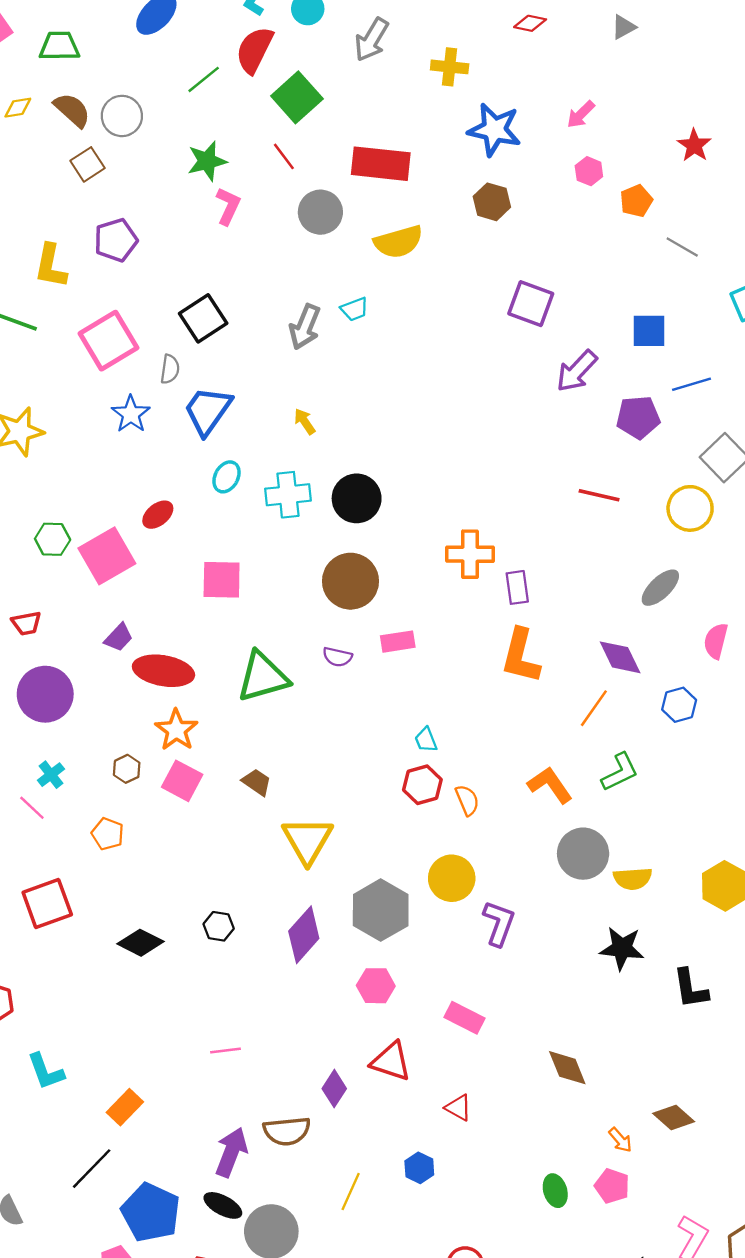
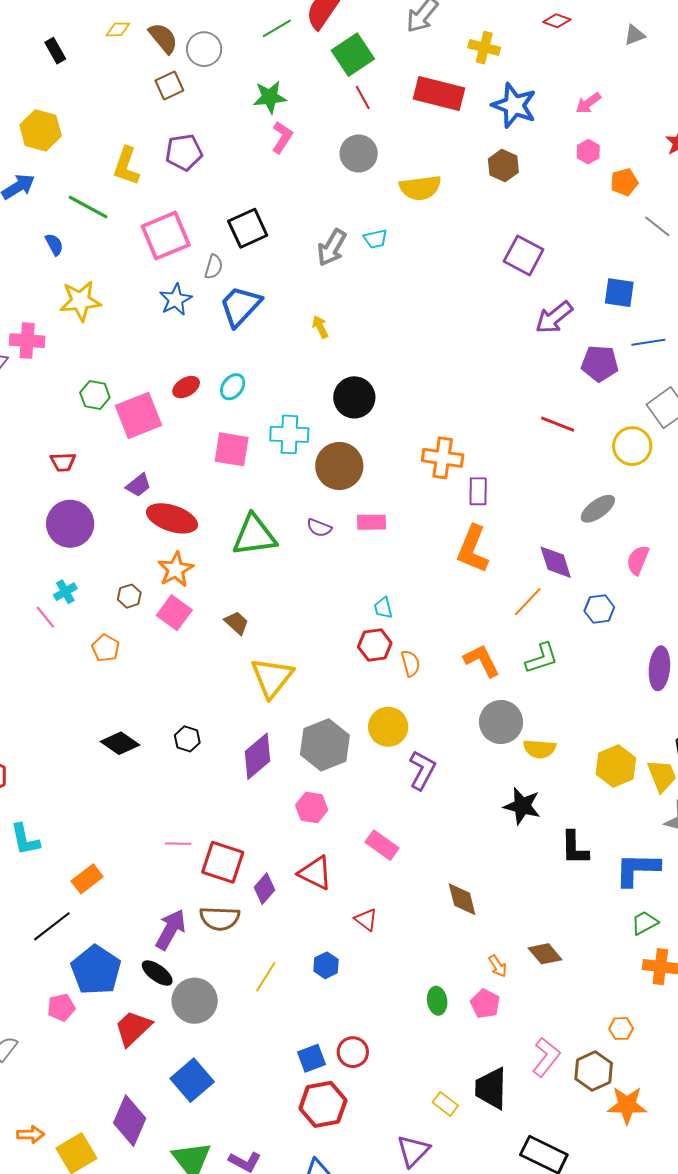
red line: (284, 156) -> (363, 98), moved
red rectangle: (381, 164) -> (439, 93), moved
cyan ellipse: (227, 477) -> (233, 387), moved
cyan cross: (288, 495) -> (289, 434), moved
red square: (47, 904) -> (223, 862), moved, turned 30

